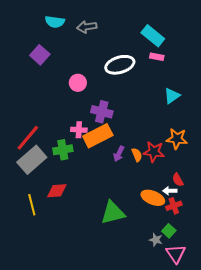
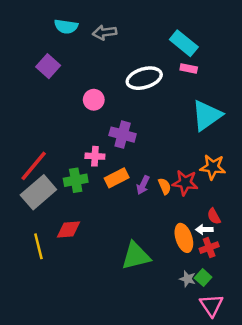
cyan triangle: (172, 96) -> (207, 115), size x1.6
orange rectangle: (98, 136) -> (117, 178), moved, size x0.7
orange ellipse: (153, 198) -> (184, 238), turned 50
gray star: (156, 240) -> (187, 279), moved

